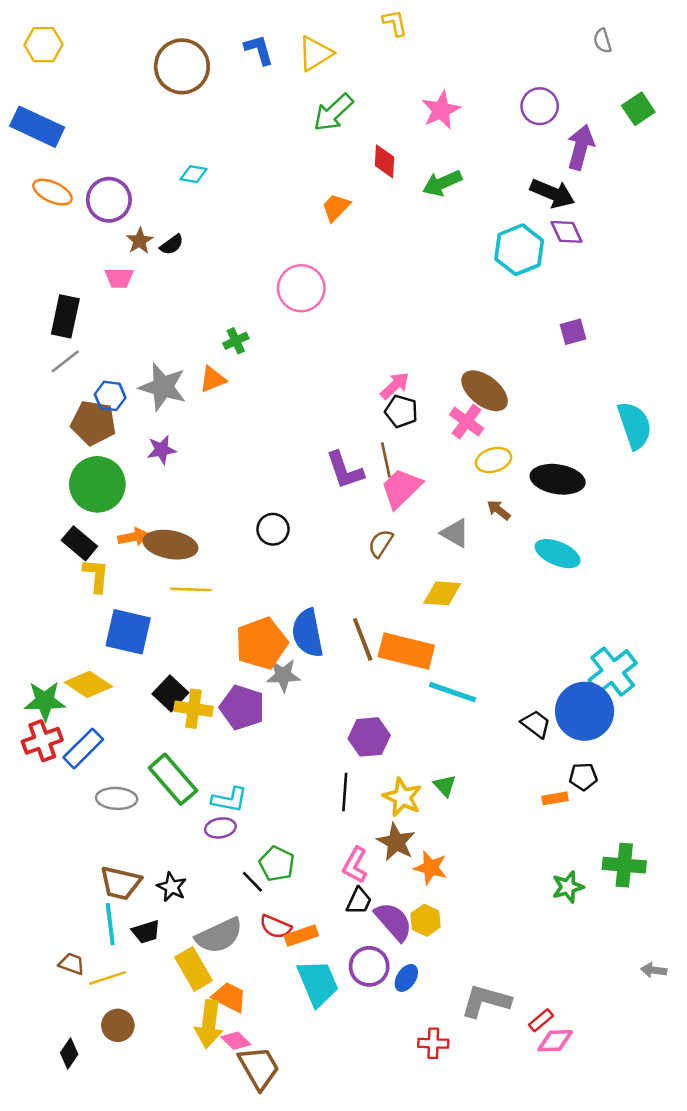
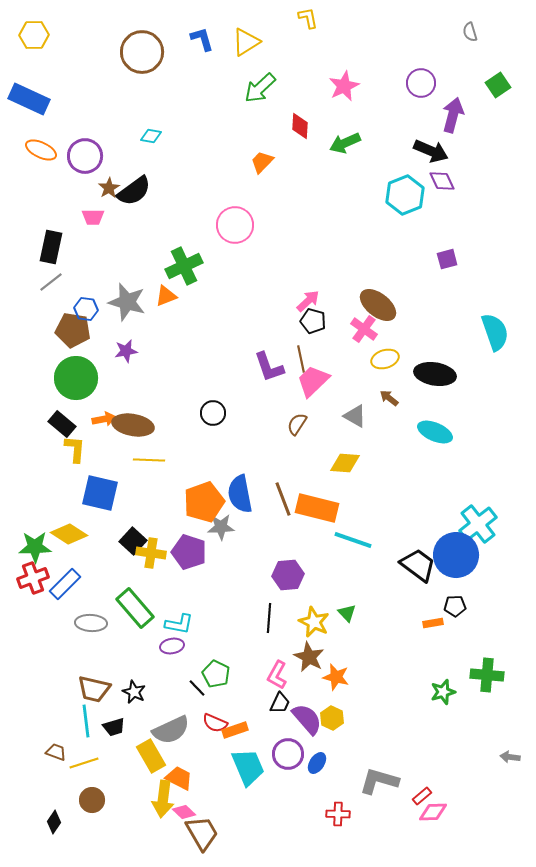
black semicircle: (172, 245) -> (134, 191), size x1.8
green cross: (236, 341) -> (184, 266), size x1.8
black trapezoid: (536, 724) -> (418, 565), size x1.5

